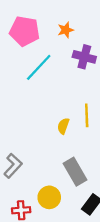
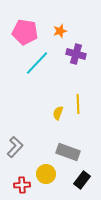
gray rectangle: (75, 172) -> (68, 152), turned -40

